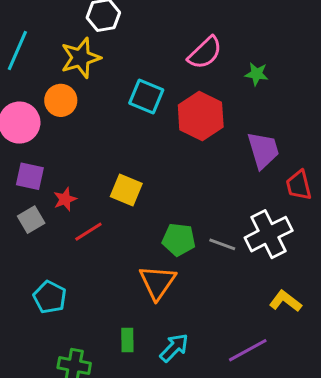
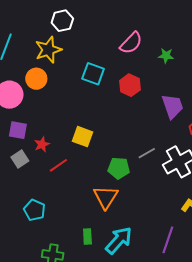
red hexagon: (201, 116) -> (130, 85), size x0.7
gray line: (222, 244) -> (147, 153), moved, turned -48
cyan arrow: (174, 348) -> (119, 240), size x1.4
purple line: (248, 350) -> (168, 240), turned -40

